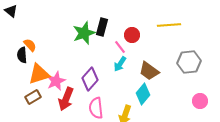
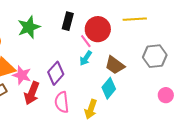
green star: (84, 33) -> (29, 27), moved
red circle: (132, 35) -> (98, 29), size x1.6
pink star: (56, 81) -> (22, 75), turned -30

